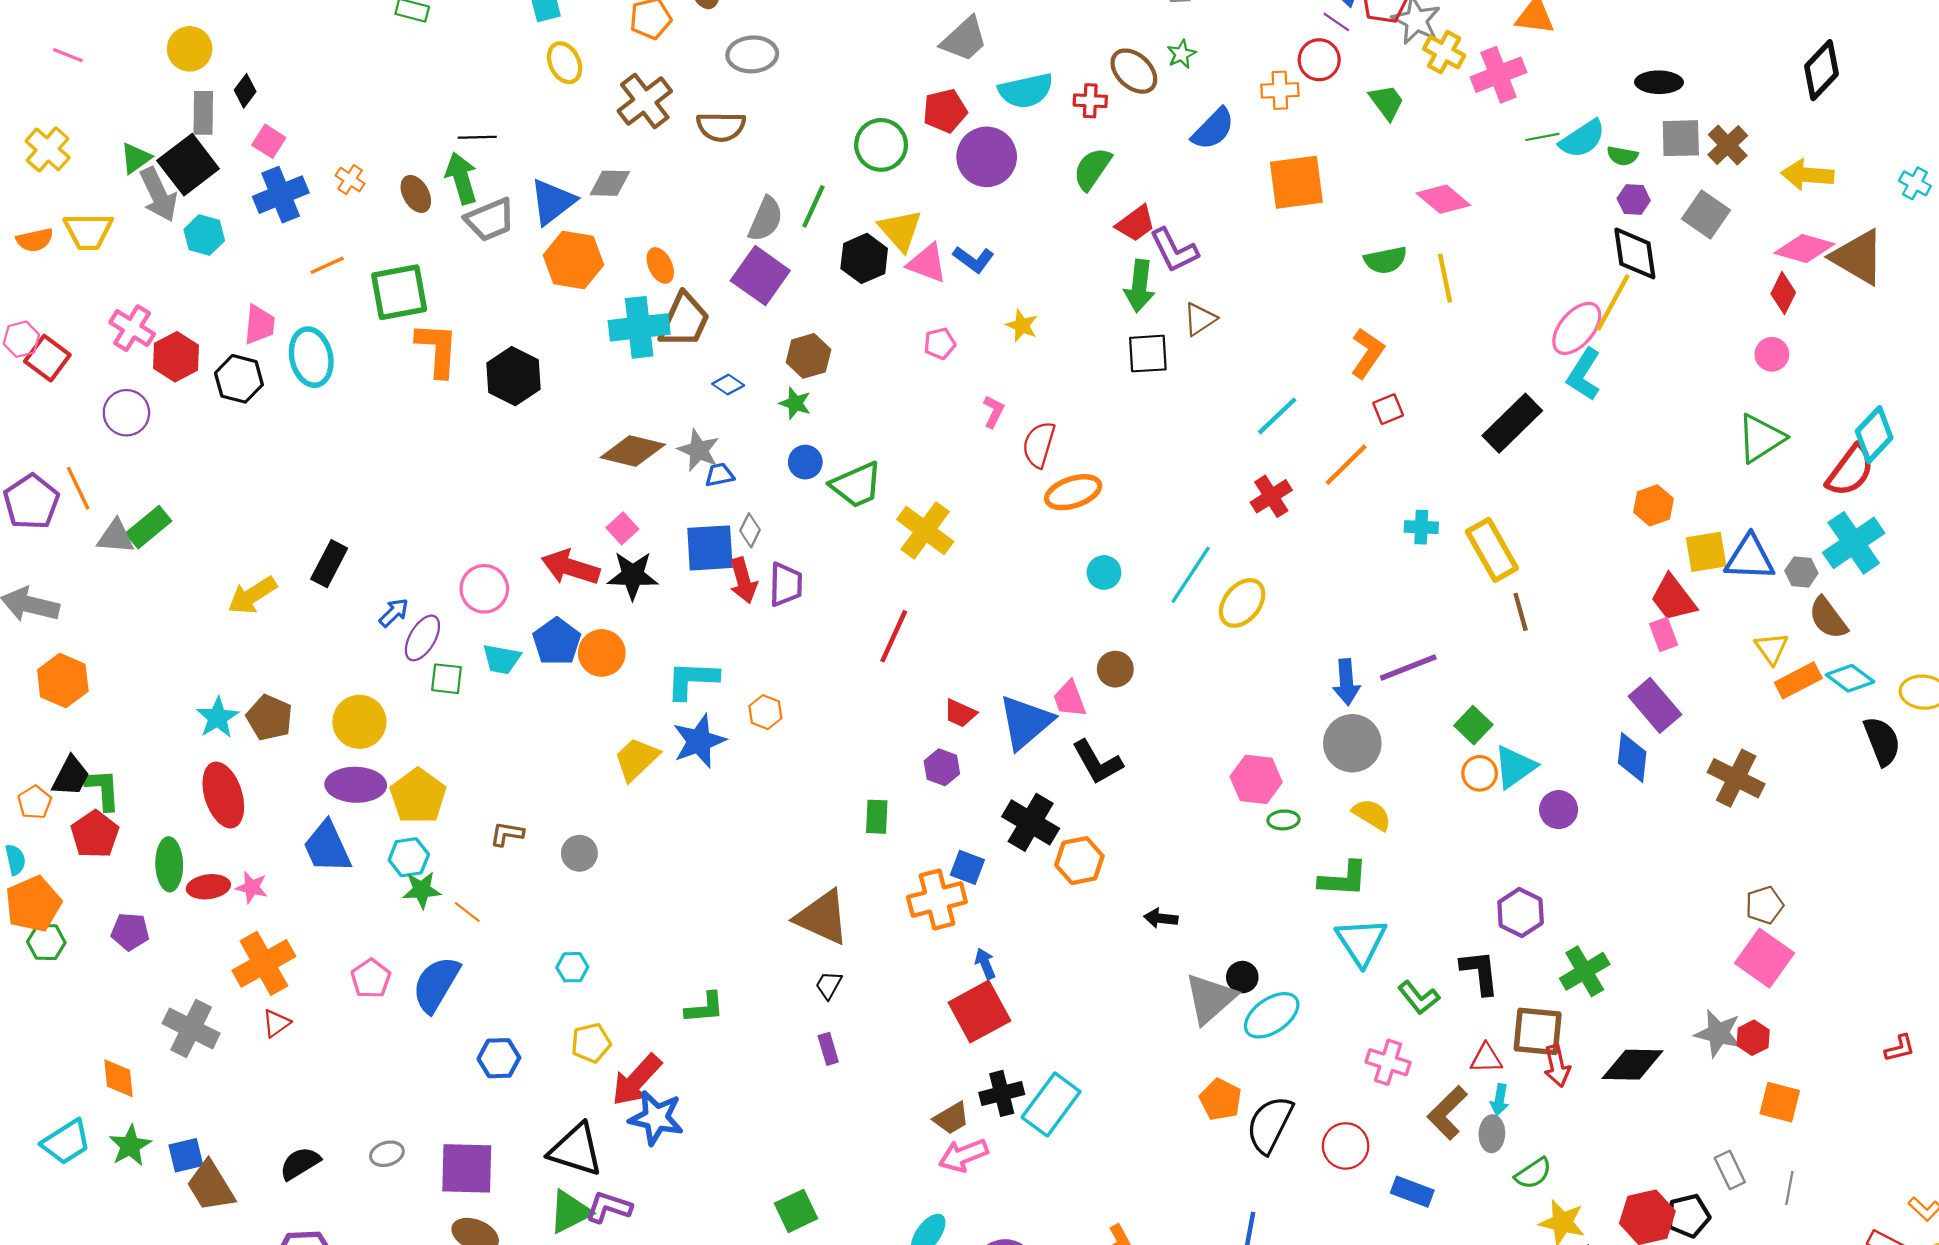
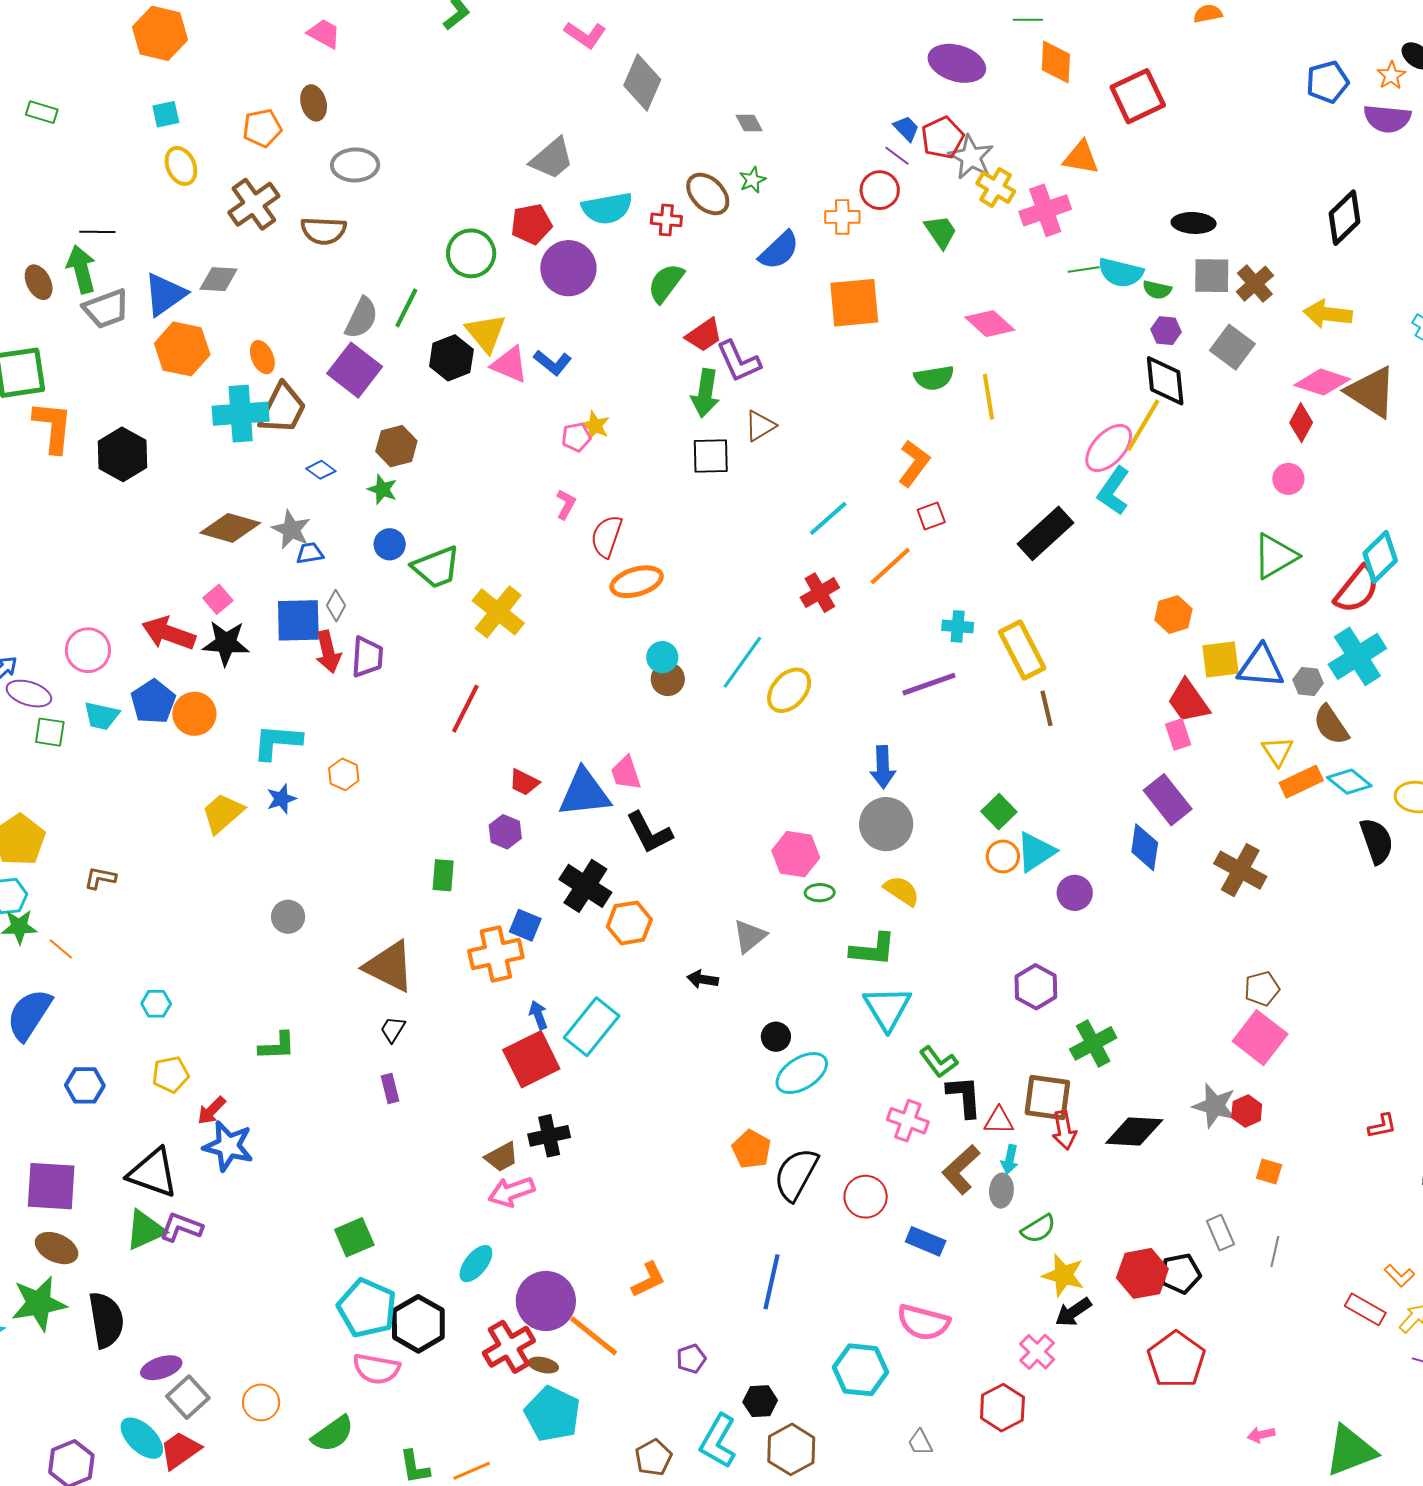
cyan semicircle: (1582, 139) -> (1121, 273), turned 45
pink pentagon: (940, 344) -> (576, 437), moved
purple ellipse: (422, 638) -> (29, 694), turned 75
purple line: (1408, 667) -> (929, 684), moved
brown circle: (1115, 669) -> (668, 679), moved
blue triangle: (1026, 722) -> (584, 793), turned 32
blue star: (699, 741) -> (281, 799), size x0.6
gray circle: (579, 853) -> (288, 917), moved
black L-shape: (1480, 972) -> (964, 1096), moved
gray triangle: (1210, 999) -> (750, 936), moved, size x0.7
red arrow: (637, 1080) -> (211, 1110), size x0.6
orange square: (1780, 1102) -> (1269, 1172), size x0.7
cyan rectangle: (1051, 1104) -> (592, 1027), moved

